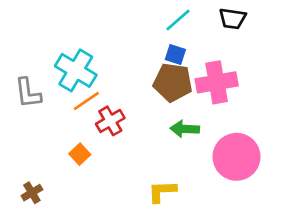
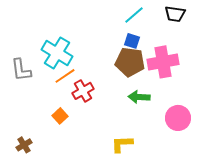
pink circle: (237, 157) -> (178, 118), size x0.7

